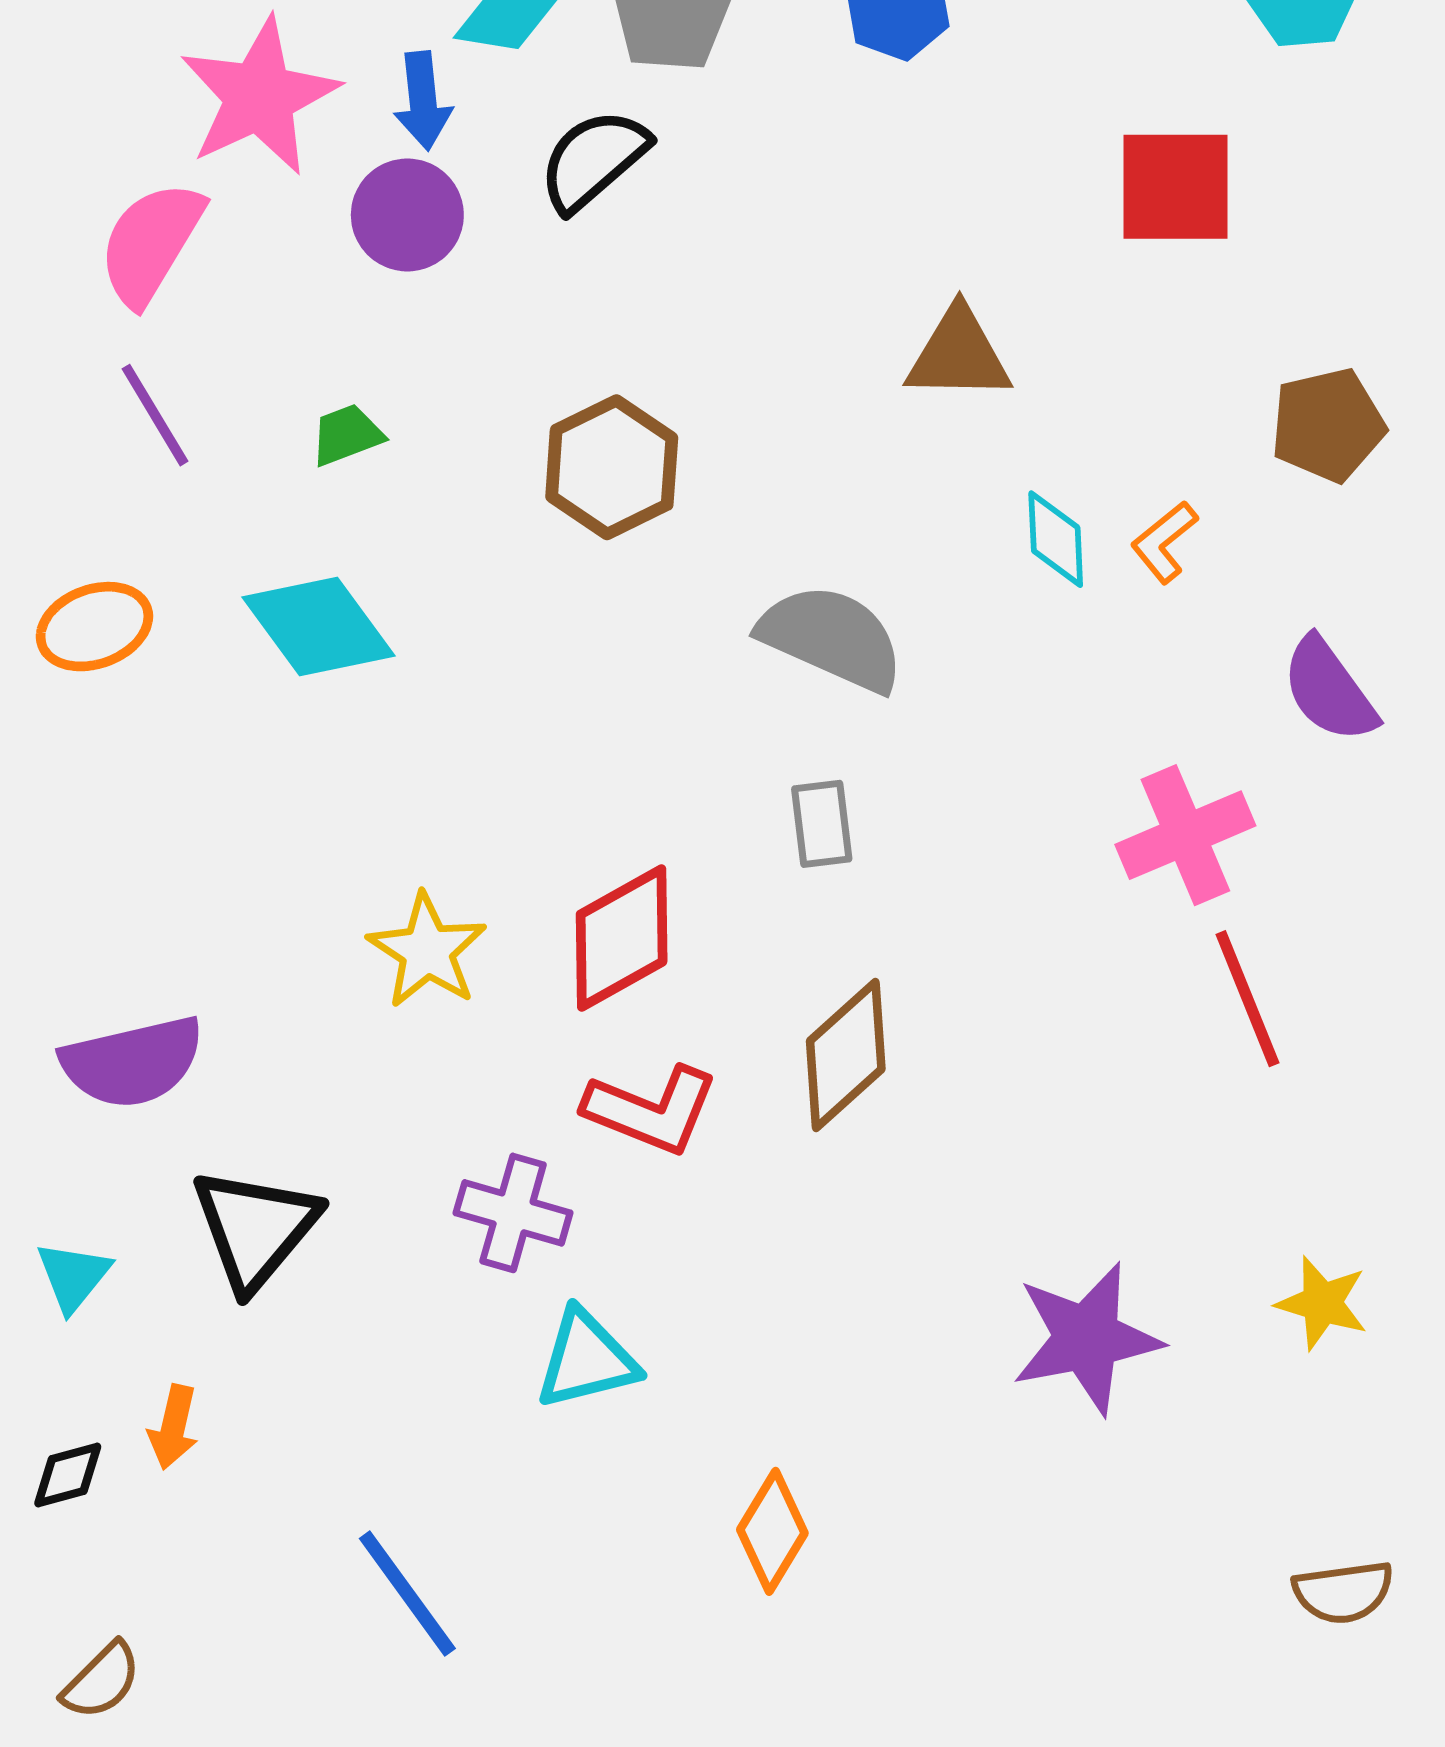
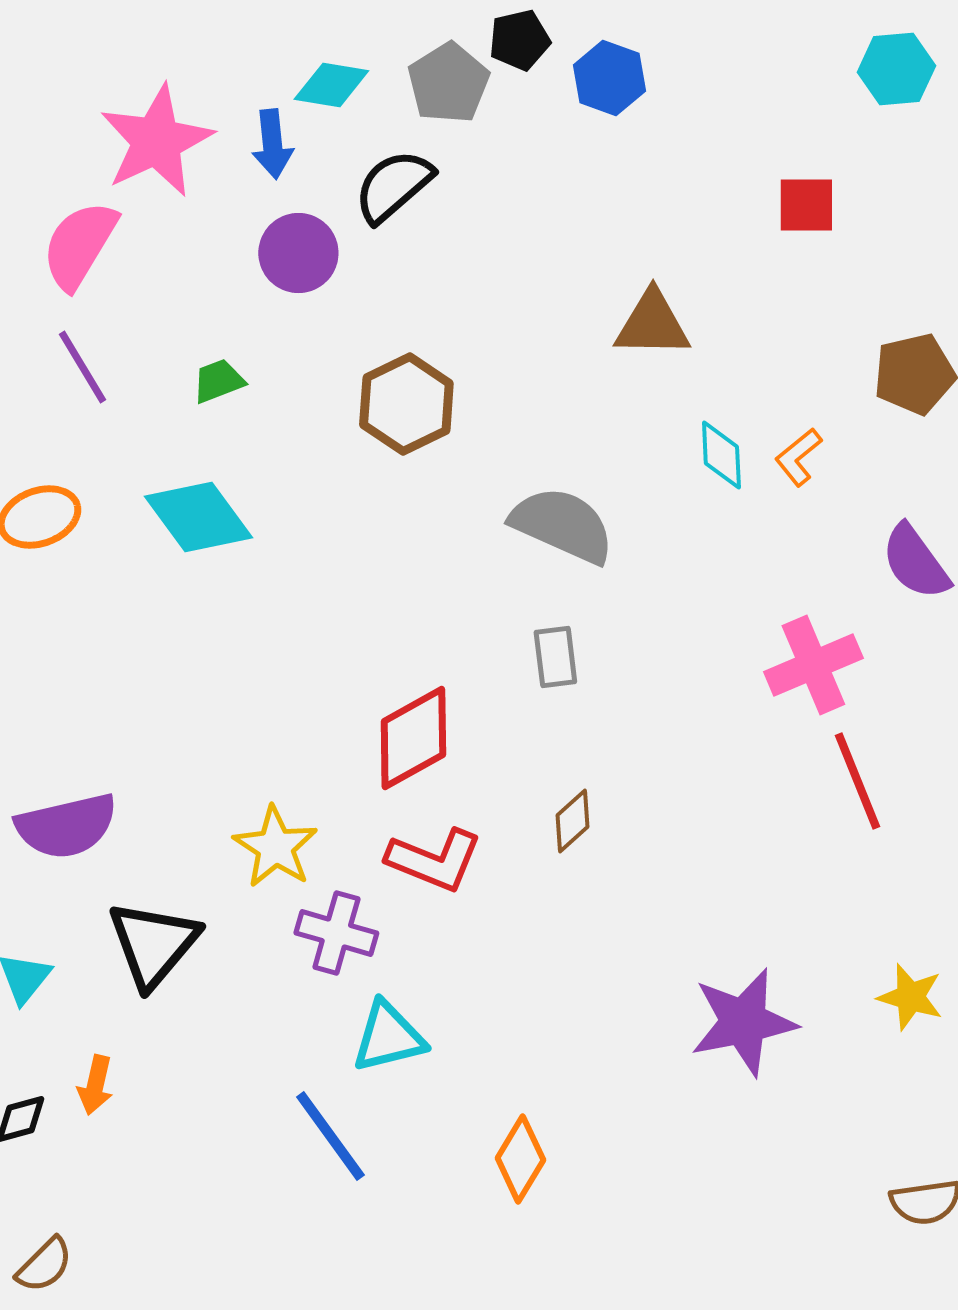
red square: (1176, 187) -> (806, 205), size x0.7
purple circle: (407, 215) -> (298, 253), moved
yellow star: (427, 951) -> (275, 847), moved
brown diamond: (846, 1055) -> (572, 821), size x0.6
blue line: (407, 1593) -> (330, 1136), moved

